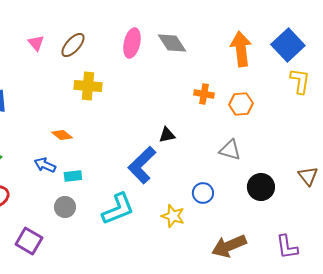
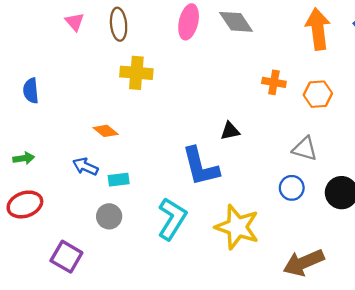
brown ellipse: (73, 45) -> (119, 24), turned -48
blue L-shape: (142, 165) -> (200, 167), turned -60
blue circle: (203, 193) -> (292, 188), moved
cyan L-shape: (118, 209) -> (172, 219), turned -36
yellow star: (173, 216) -> (237, 227), size x1.6

